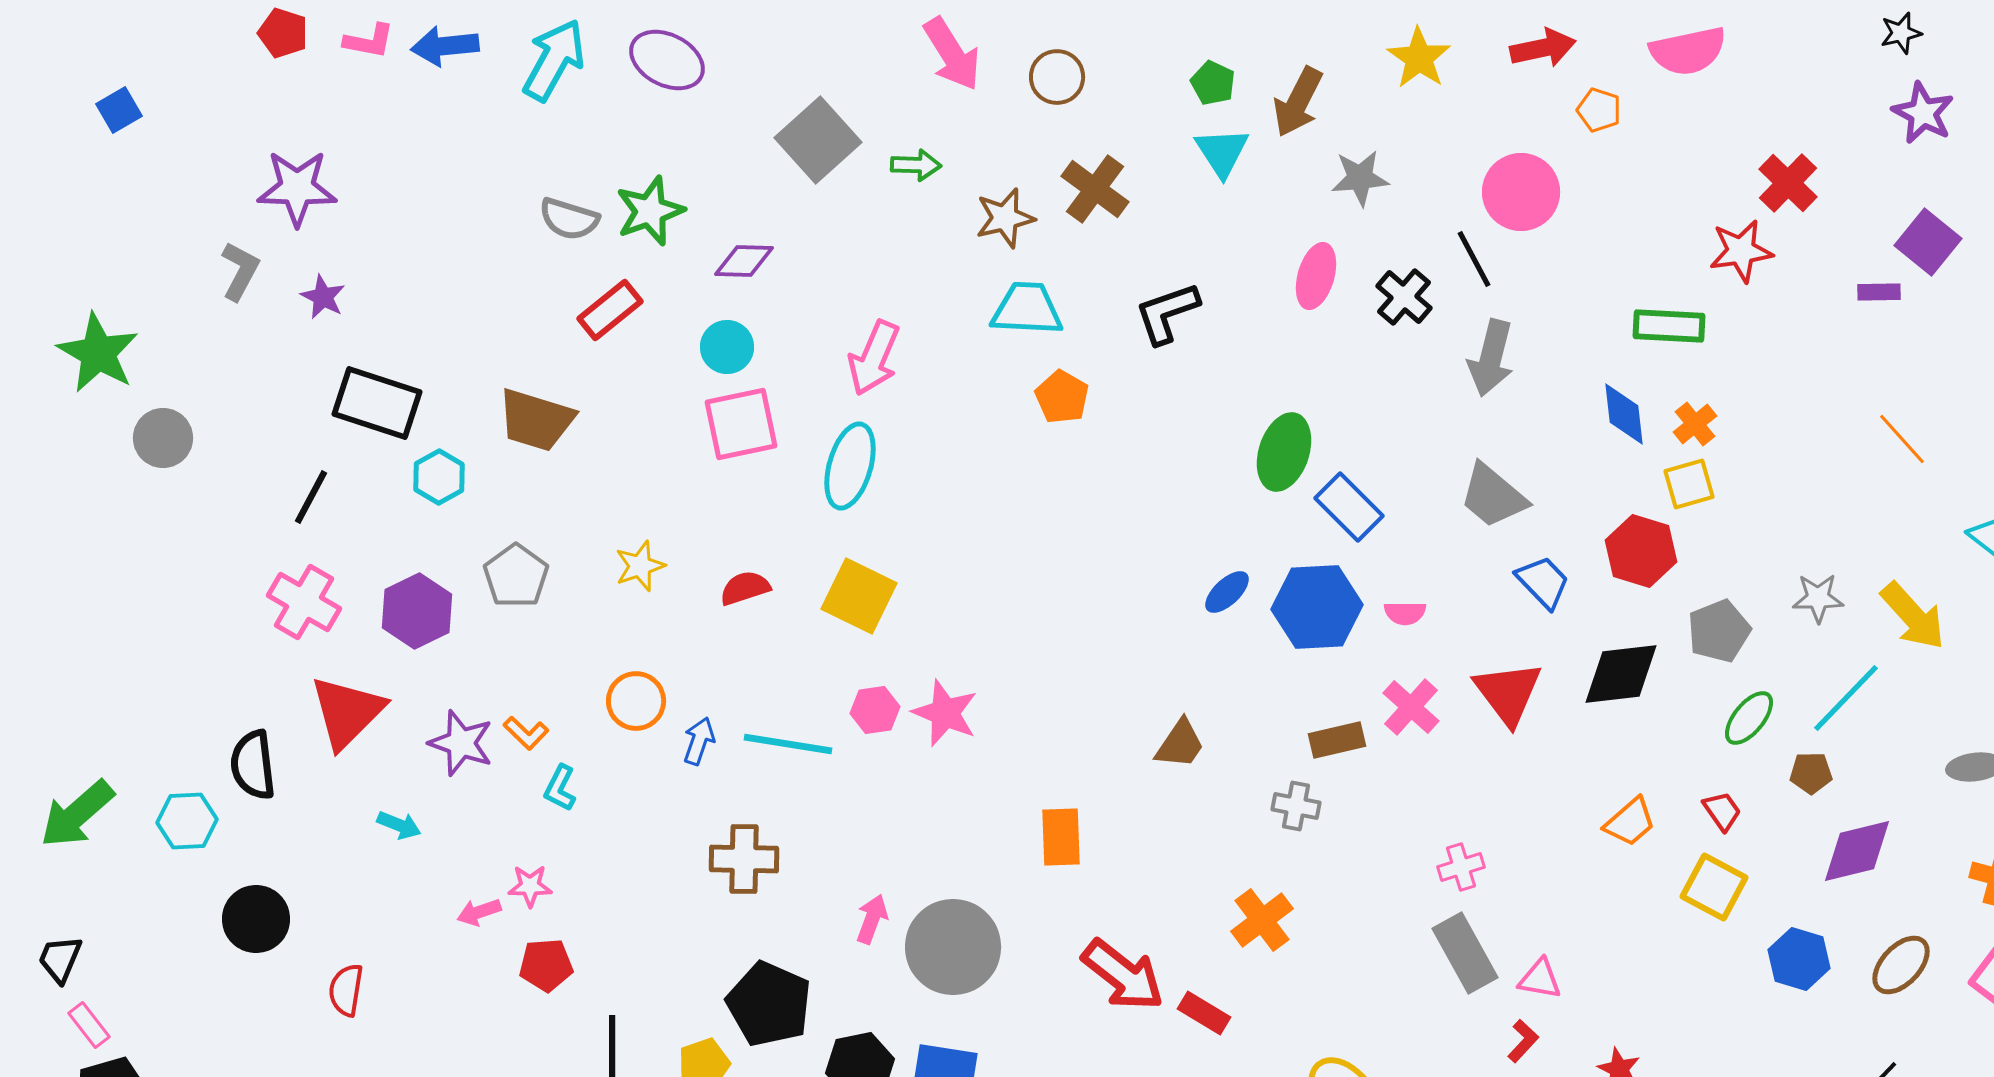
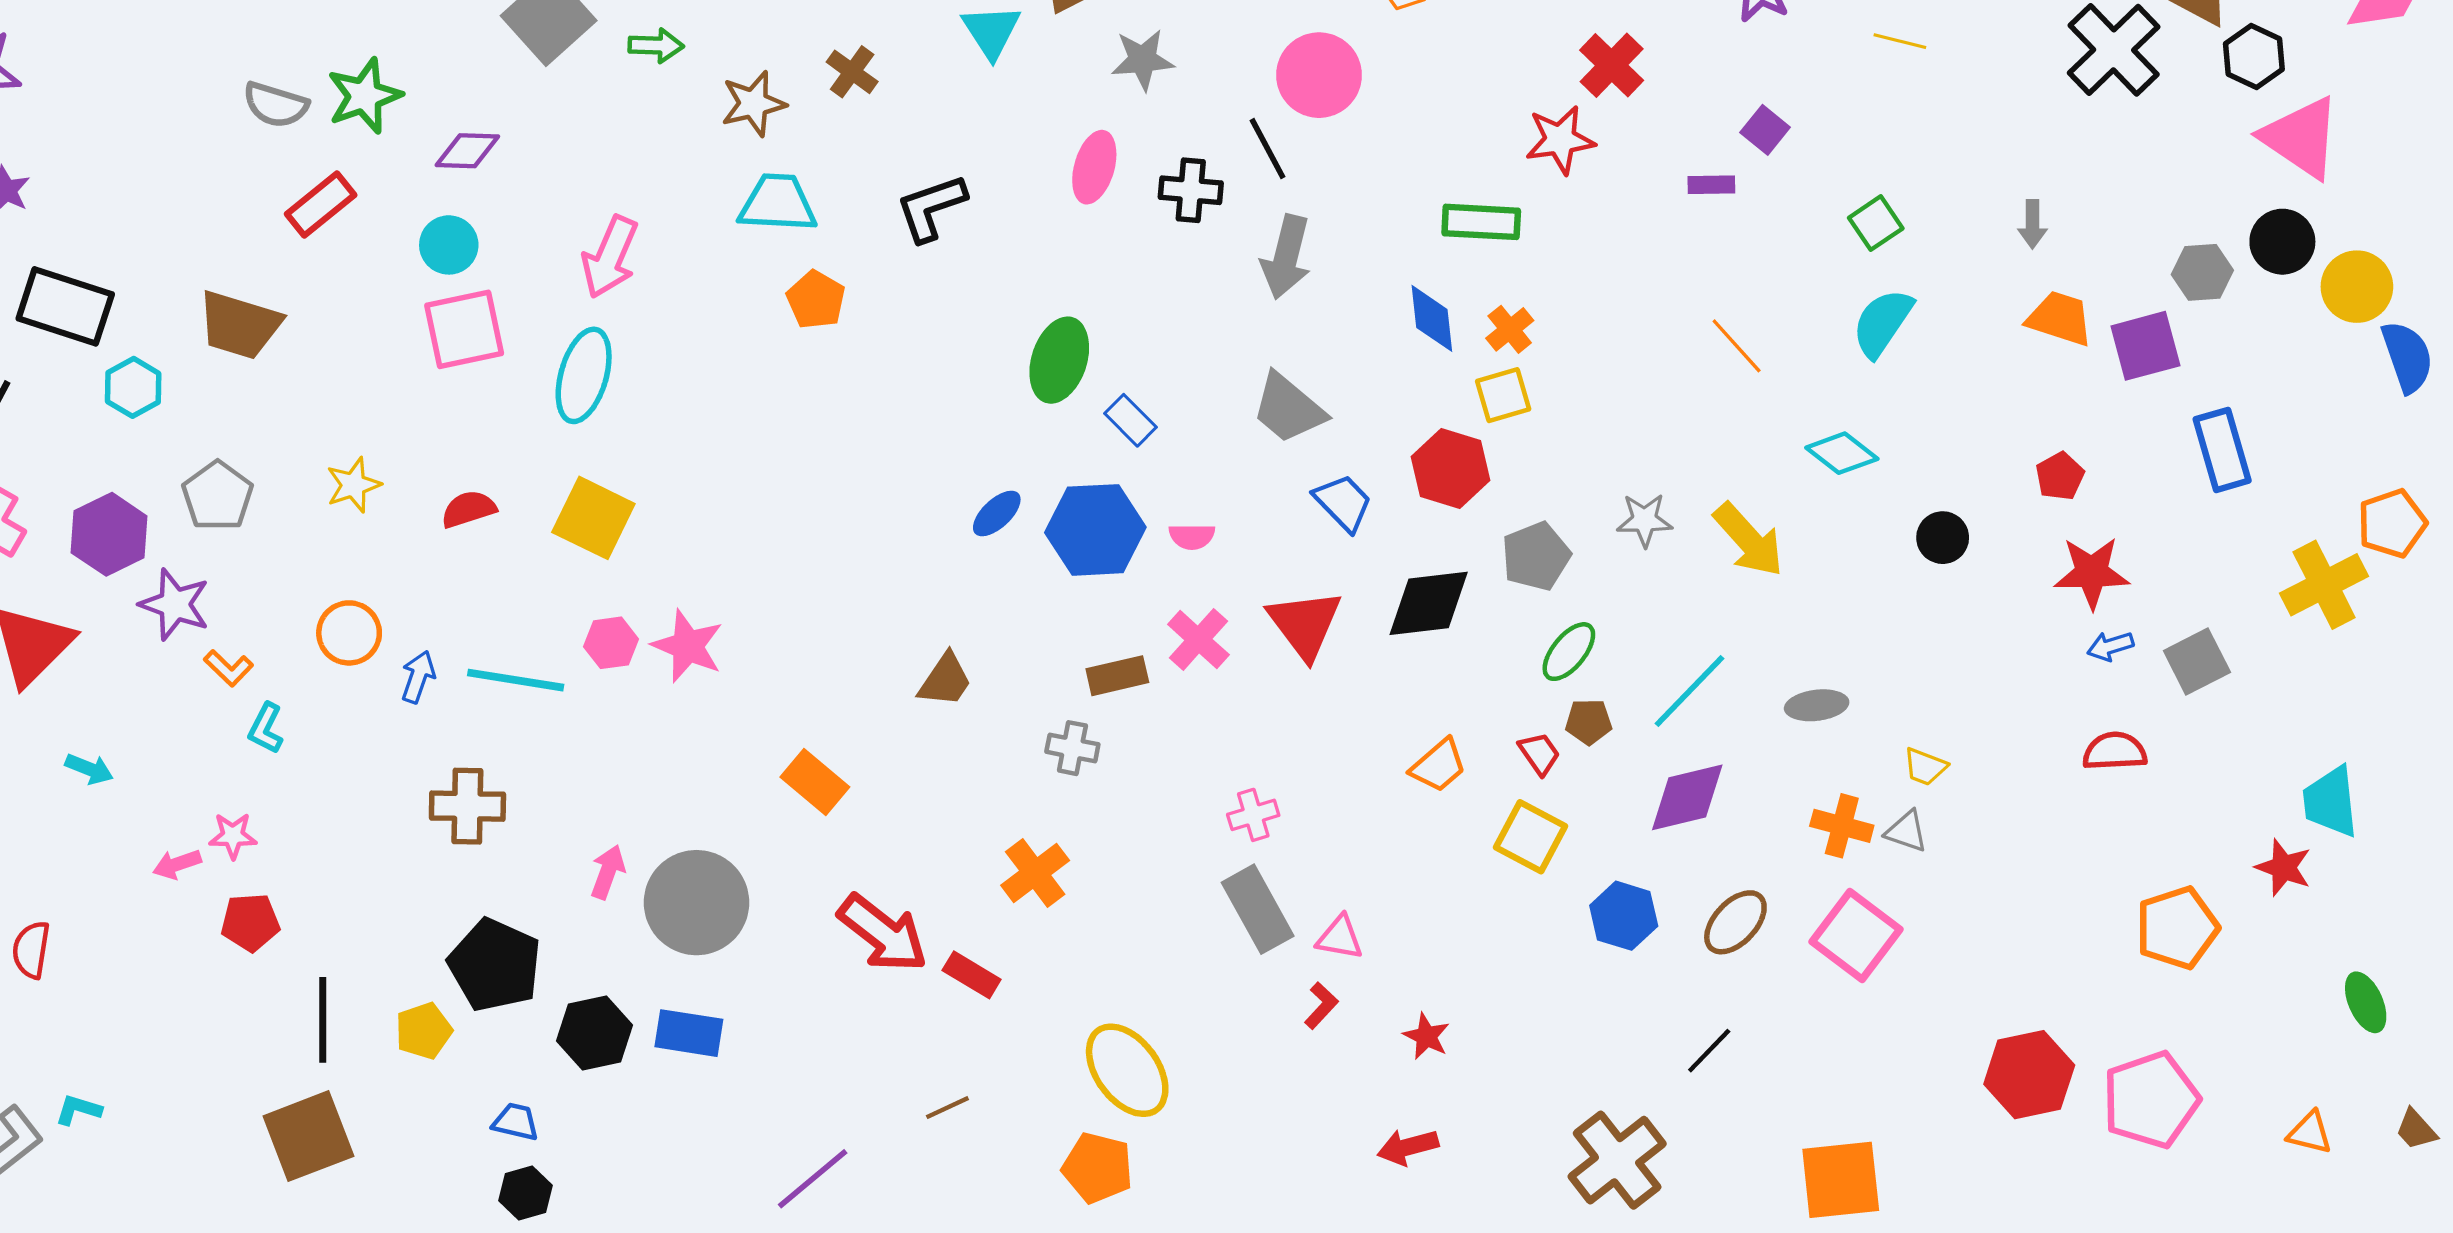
brown cross: (1095, 189) -> (852, 72), size x0.7
purple square: (1928, 242) -> (1765, 130), size x0.7
black cross: (1404, 297) -> (1191, 190), turned -36
blue rectangle: (1349, 507) -> (1130, 420), size x0.7
cyan line: (1846, 698) -> (1689, 691), moved
purple star: (461, 743) -> (175, 604), moved
brown pentagon: (1811, 773) -> (1589, 722), moved
orange rectangle: (1061, 837) -> (815, 782), turned -48

